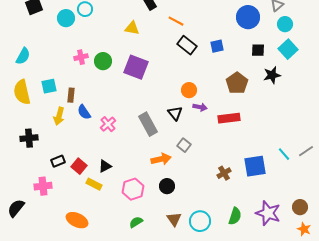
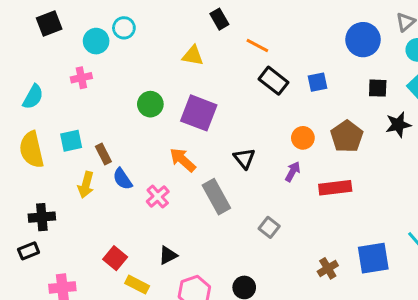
pink cross: (81, 57) -> (81, 78), moved
orange circle: (189, 90) -> (303, 138), moved
brown rectangle: (71, 95) -> (103, 154), turned -32
purple arrow: (200, 107) -> (293, 172), turned -72
black triangle: (175, 113) -> (244, 158), moved
orange arrow: (161, 159) -> (183, 160), moved, turned -126
black rectangle: (58, 161) -> (29, 251), moved
black triangle: (105, 166) -> (168, 255), moved

